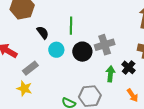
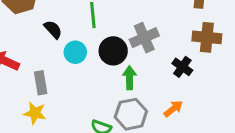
gray rectangle: (30, 68) -> (41, 83), turned -56
green arrow: (110, 74) -> (130, 78), moved
orange arrow: (132, 95) -> (173, 109), moved, turned -88

